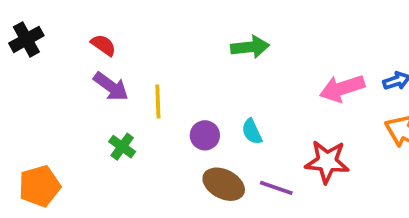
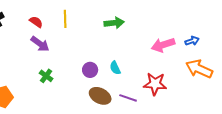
yellow line: (158, 102) -> (65, 19), moved

